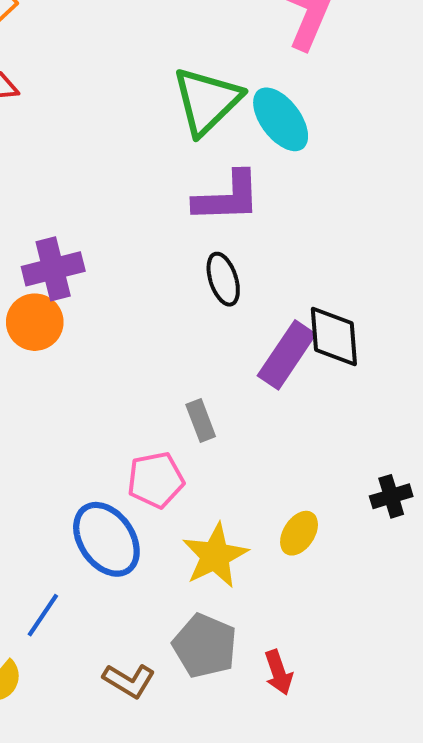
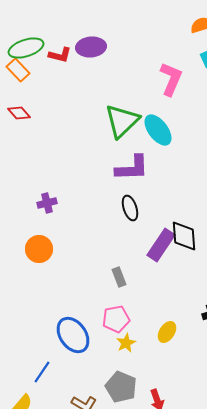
purple cross: (53, 269) -> (47, 203), size x0.7
orange circle: (35, 322) -> (39, 249), moved
pink pentagon: (156, 480) -> (116, 319), moved
yellow star: (215, 556) -> (126, 343), size x0.6

